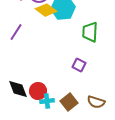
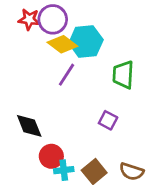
purple line: (16, 32) -> (67, 75), moved
black diamond: (18, 89) -> (29, 126), moved

